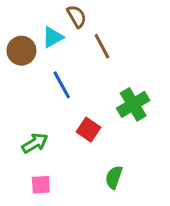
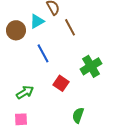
pink square: (41, 185) -> (21, 119), moved

